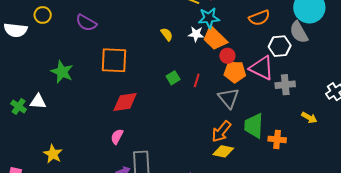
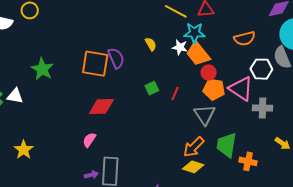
purple semicircle: (86, 23) -> (116, 58), moved, turned -150

